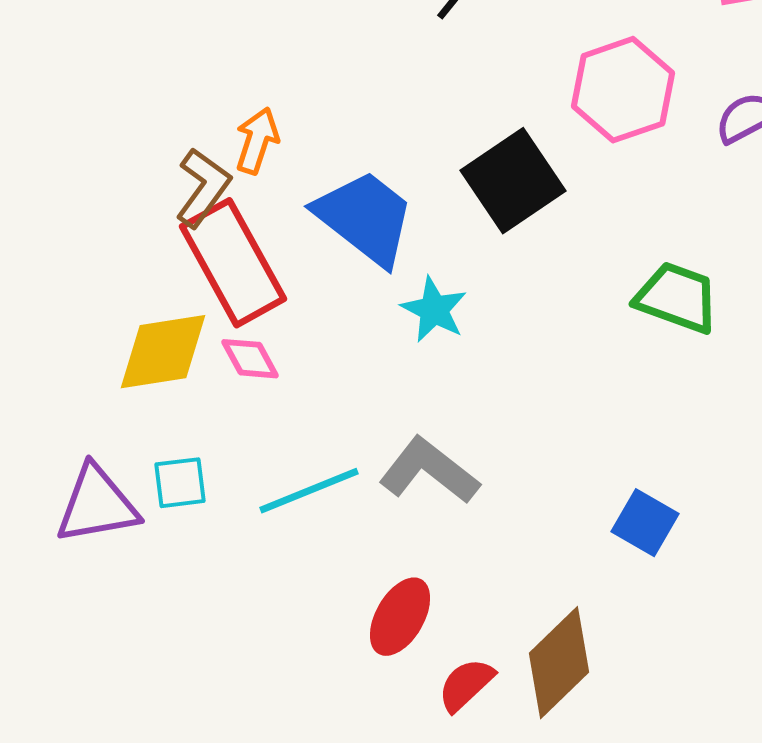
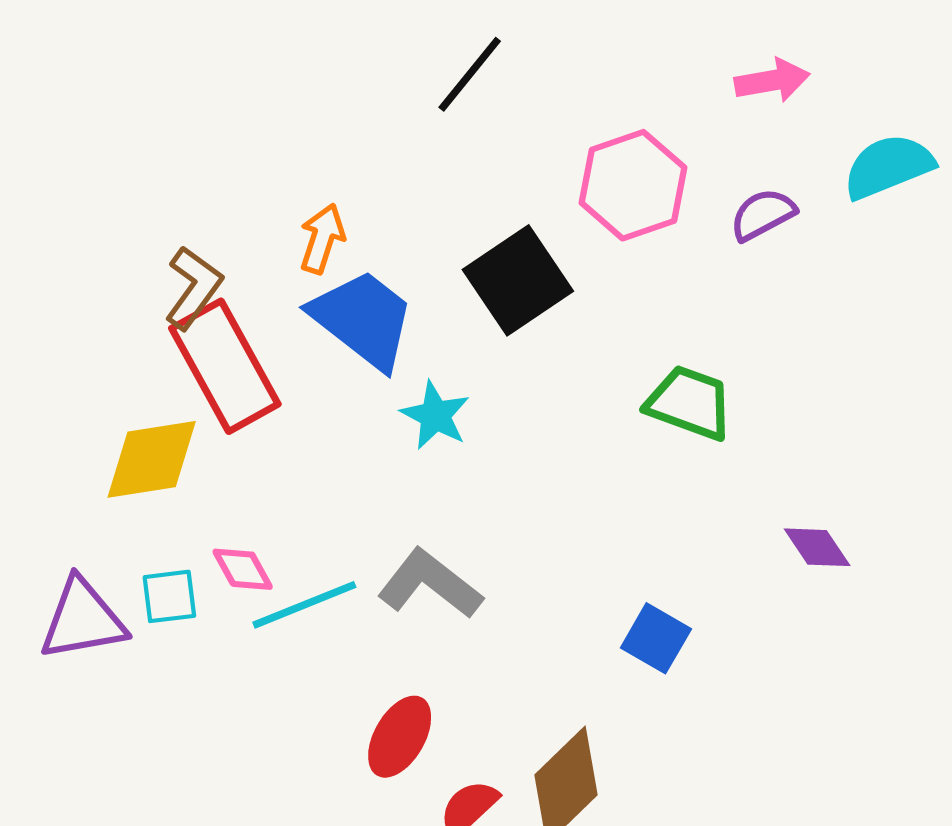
orange arrow: (257, 141) -> (322, 239), moved
pink diamond: (250, 359) -> (243, 569), moved

